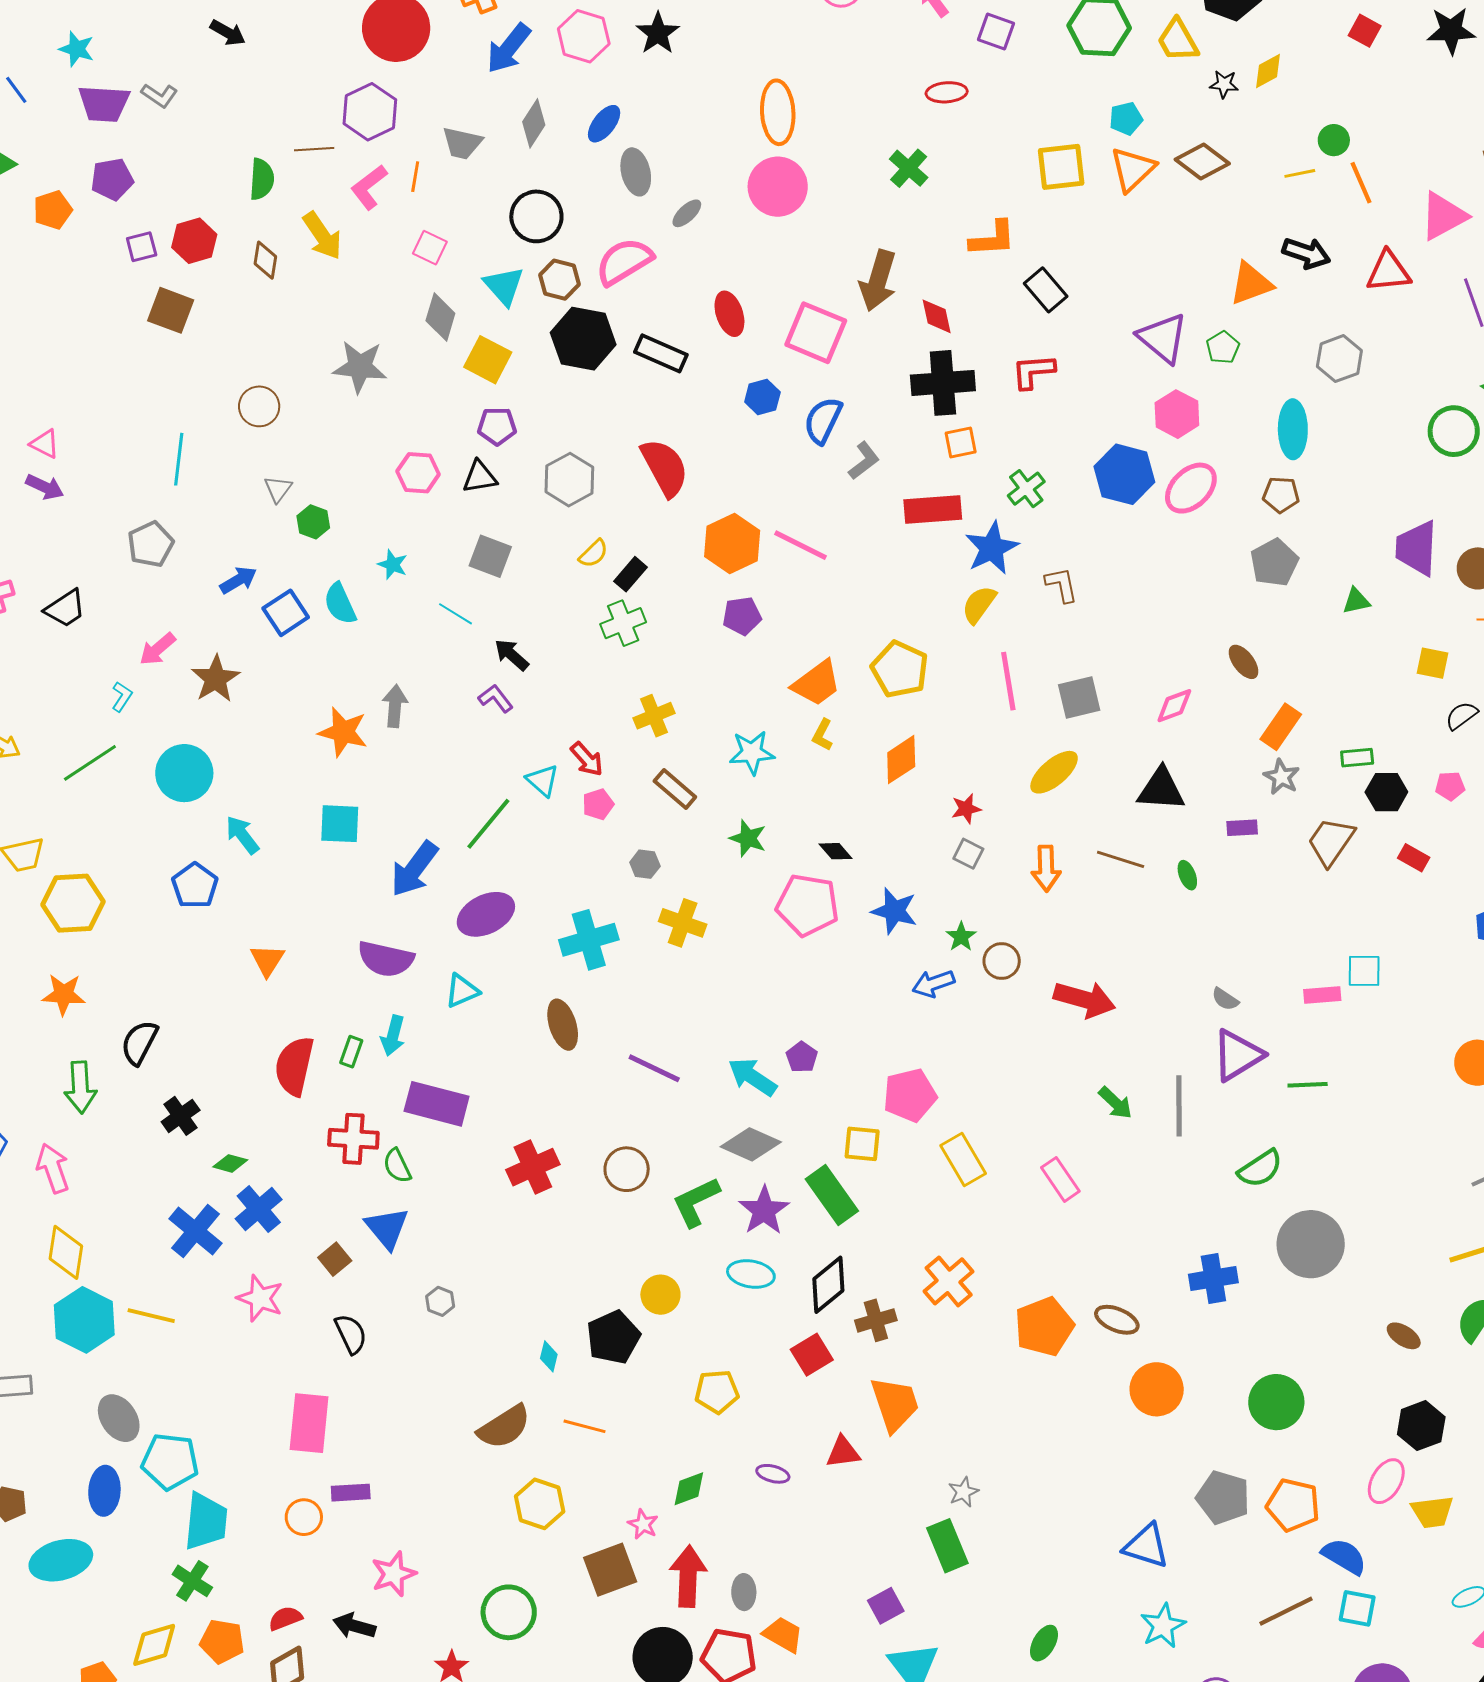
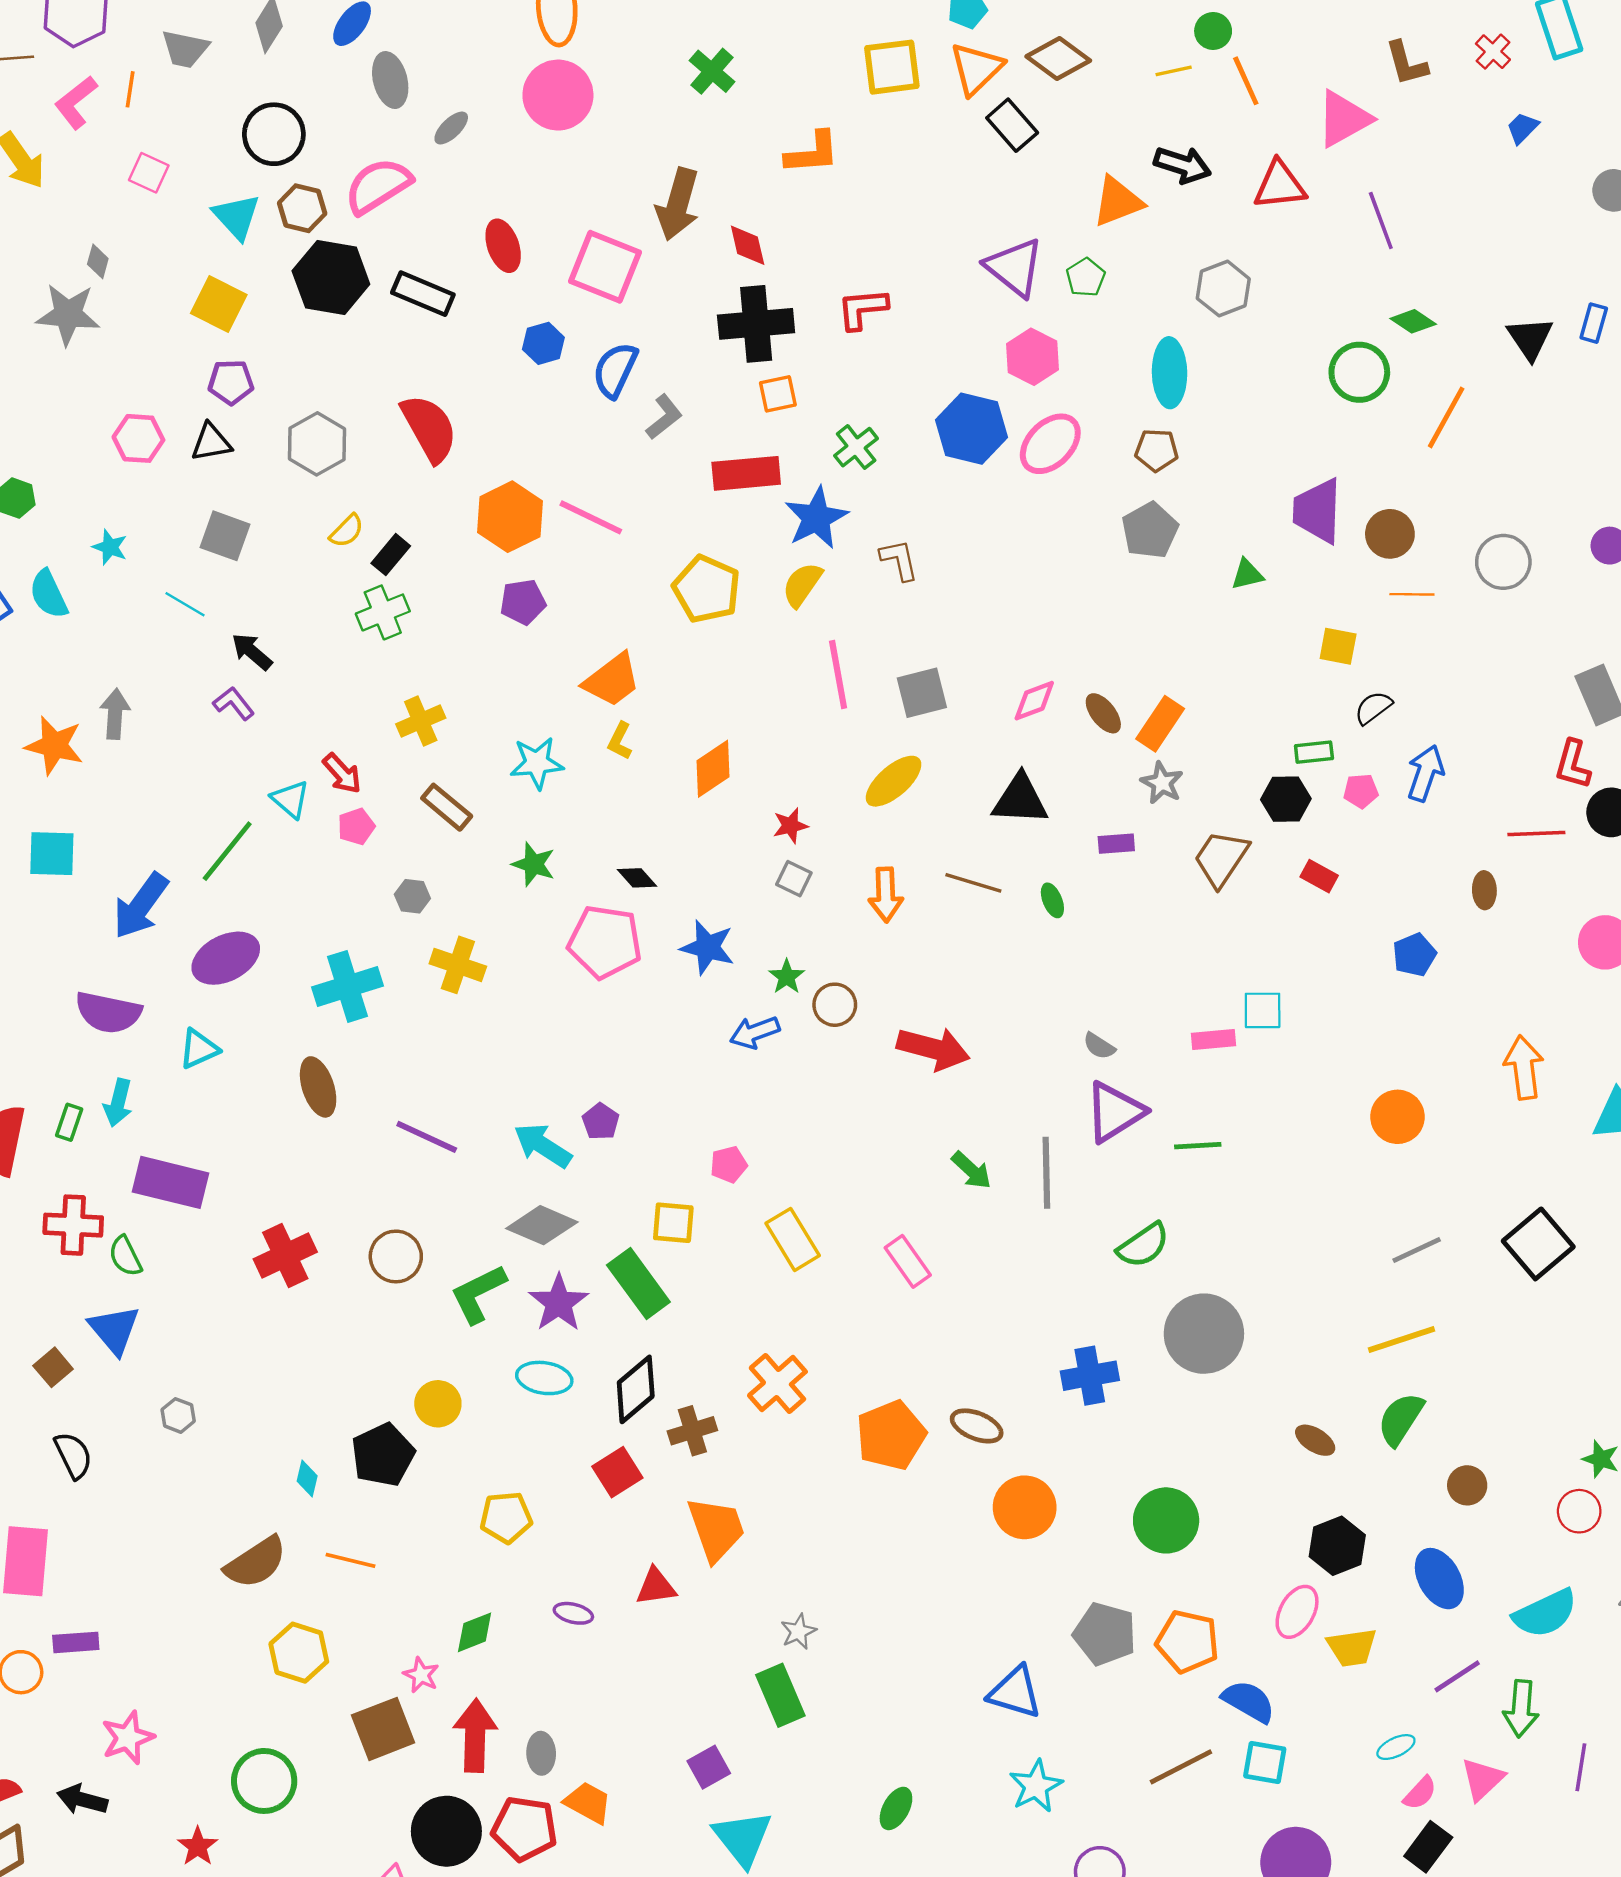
black rectangle: (1046, 290) -> (1012, 125), moved
gray diamond: (440, 317) -> (98, 261), moved, size x0.6
brown ellipse: (1244, 662) -> (1103, 713), moved
yellow pentagon: (900, 669) -> (707, 589), moved
green rectangle: (1357, 758) -> (1314, 752), moved
pink pentagon: (910, 1095) -> (729, 1165), size x0.6

